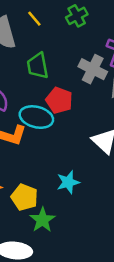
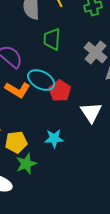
red pentagon: (59, 100) -> (60, 91), moved
yellow pentagon: (25, 197) -> (16, 142), turned 30

